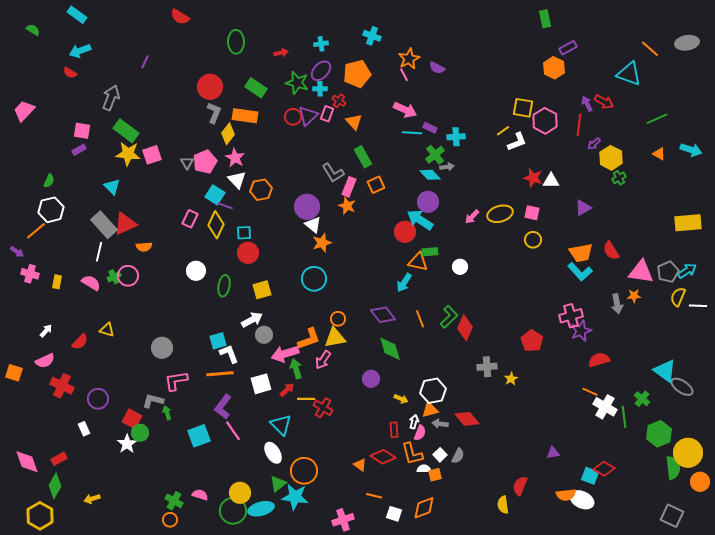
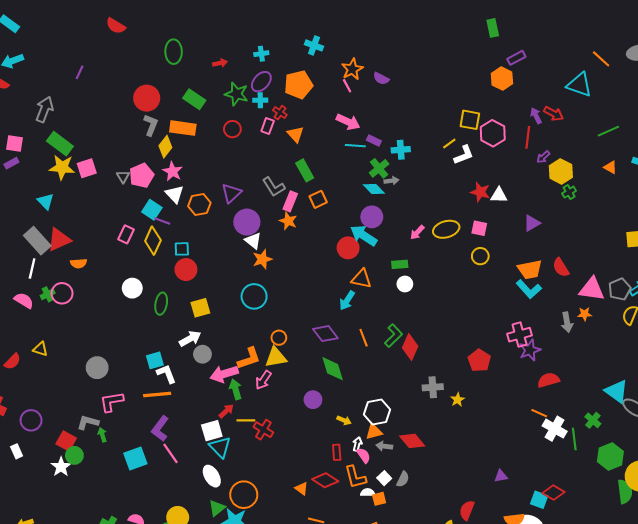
purple triangle: (308, 116) -> (231, 193), moved
green rectangle: (430, 252) -> (400, 264), moved
white square: (261, 384) -> (212, 431), moved
pink semicircle: (420, 433) -> (364, 455), turned -56

